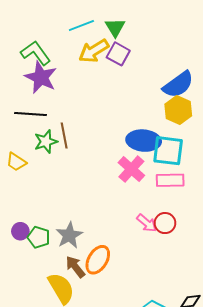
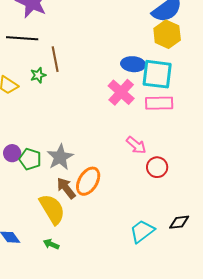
blue ellipse: (144, 141) -> (133, 64), size x0.7
green star: (46, 142) -> (38, 75), moved, size x0.7
red circle: (165, 223) -> (157, 167), moved

